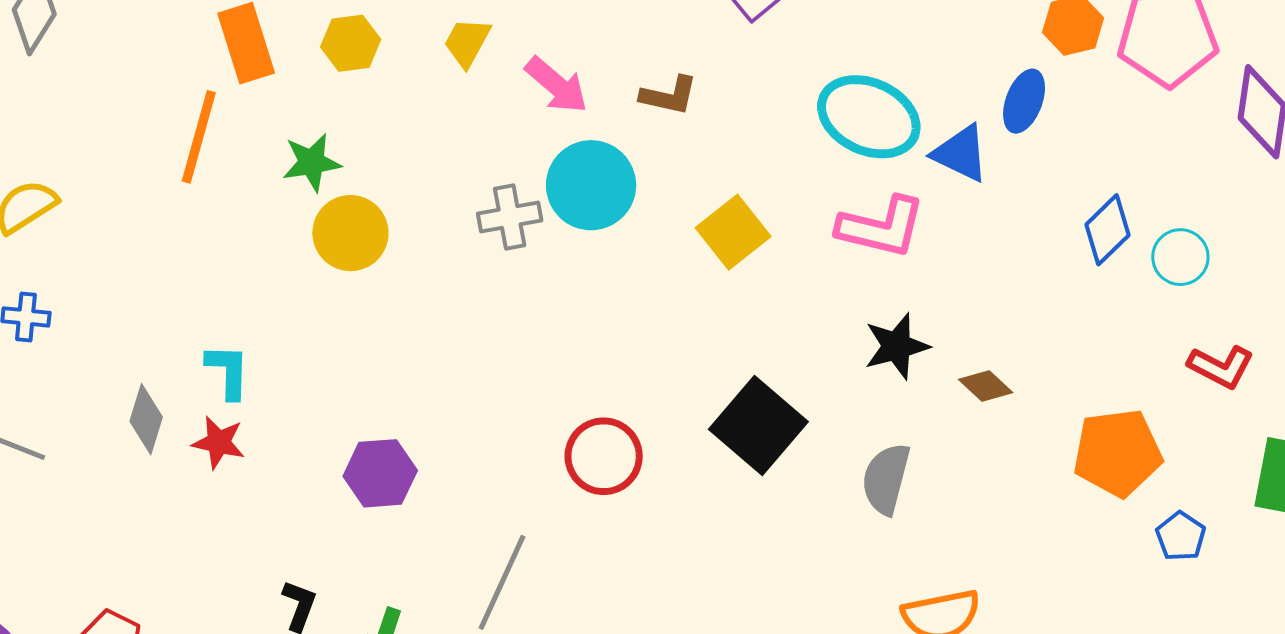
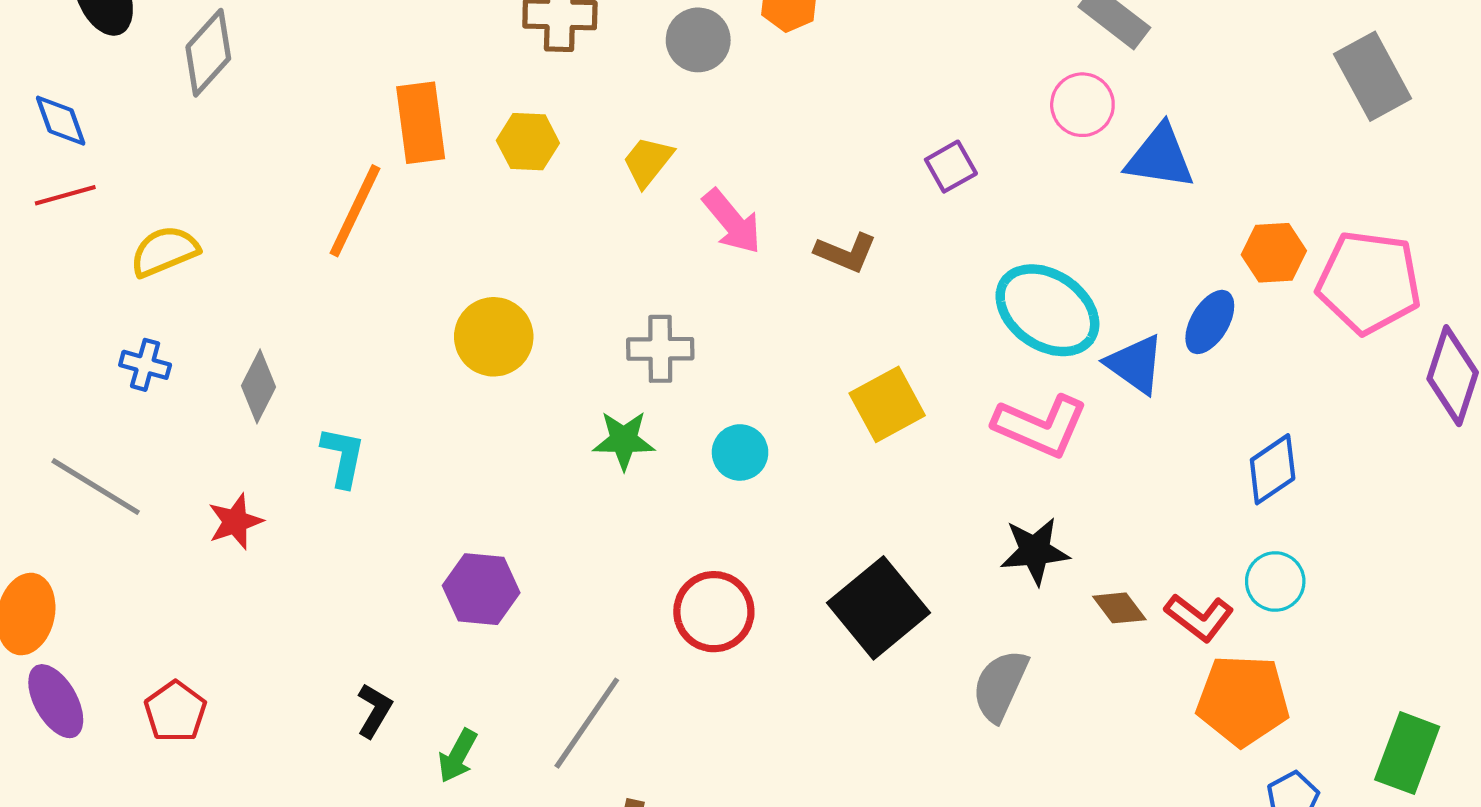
green star: (312, 162) -> (624, 440), moved
cyan circle: (591, 185) -> (740, 452), moved, size x0.6
cyan circle: (1180, 257) -> (1275, 581), moved
red L-shape: (1221, 367) -> (1199, 617), moved
gray diamond: (146, 419) -> (258, 386), moved
red star: (219, 442) -> (235, 522), moved, turned 30

